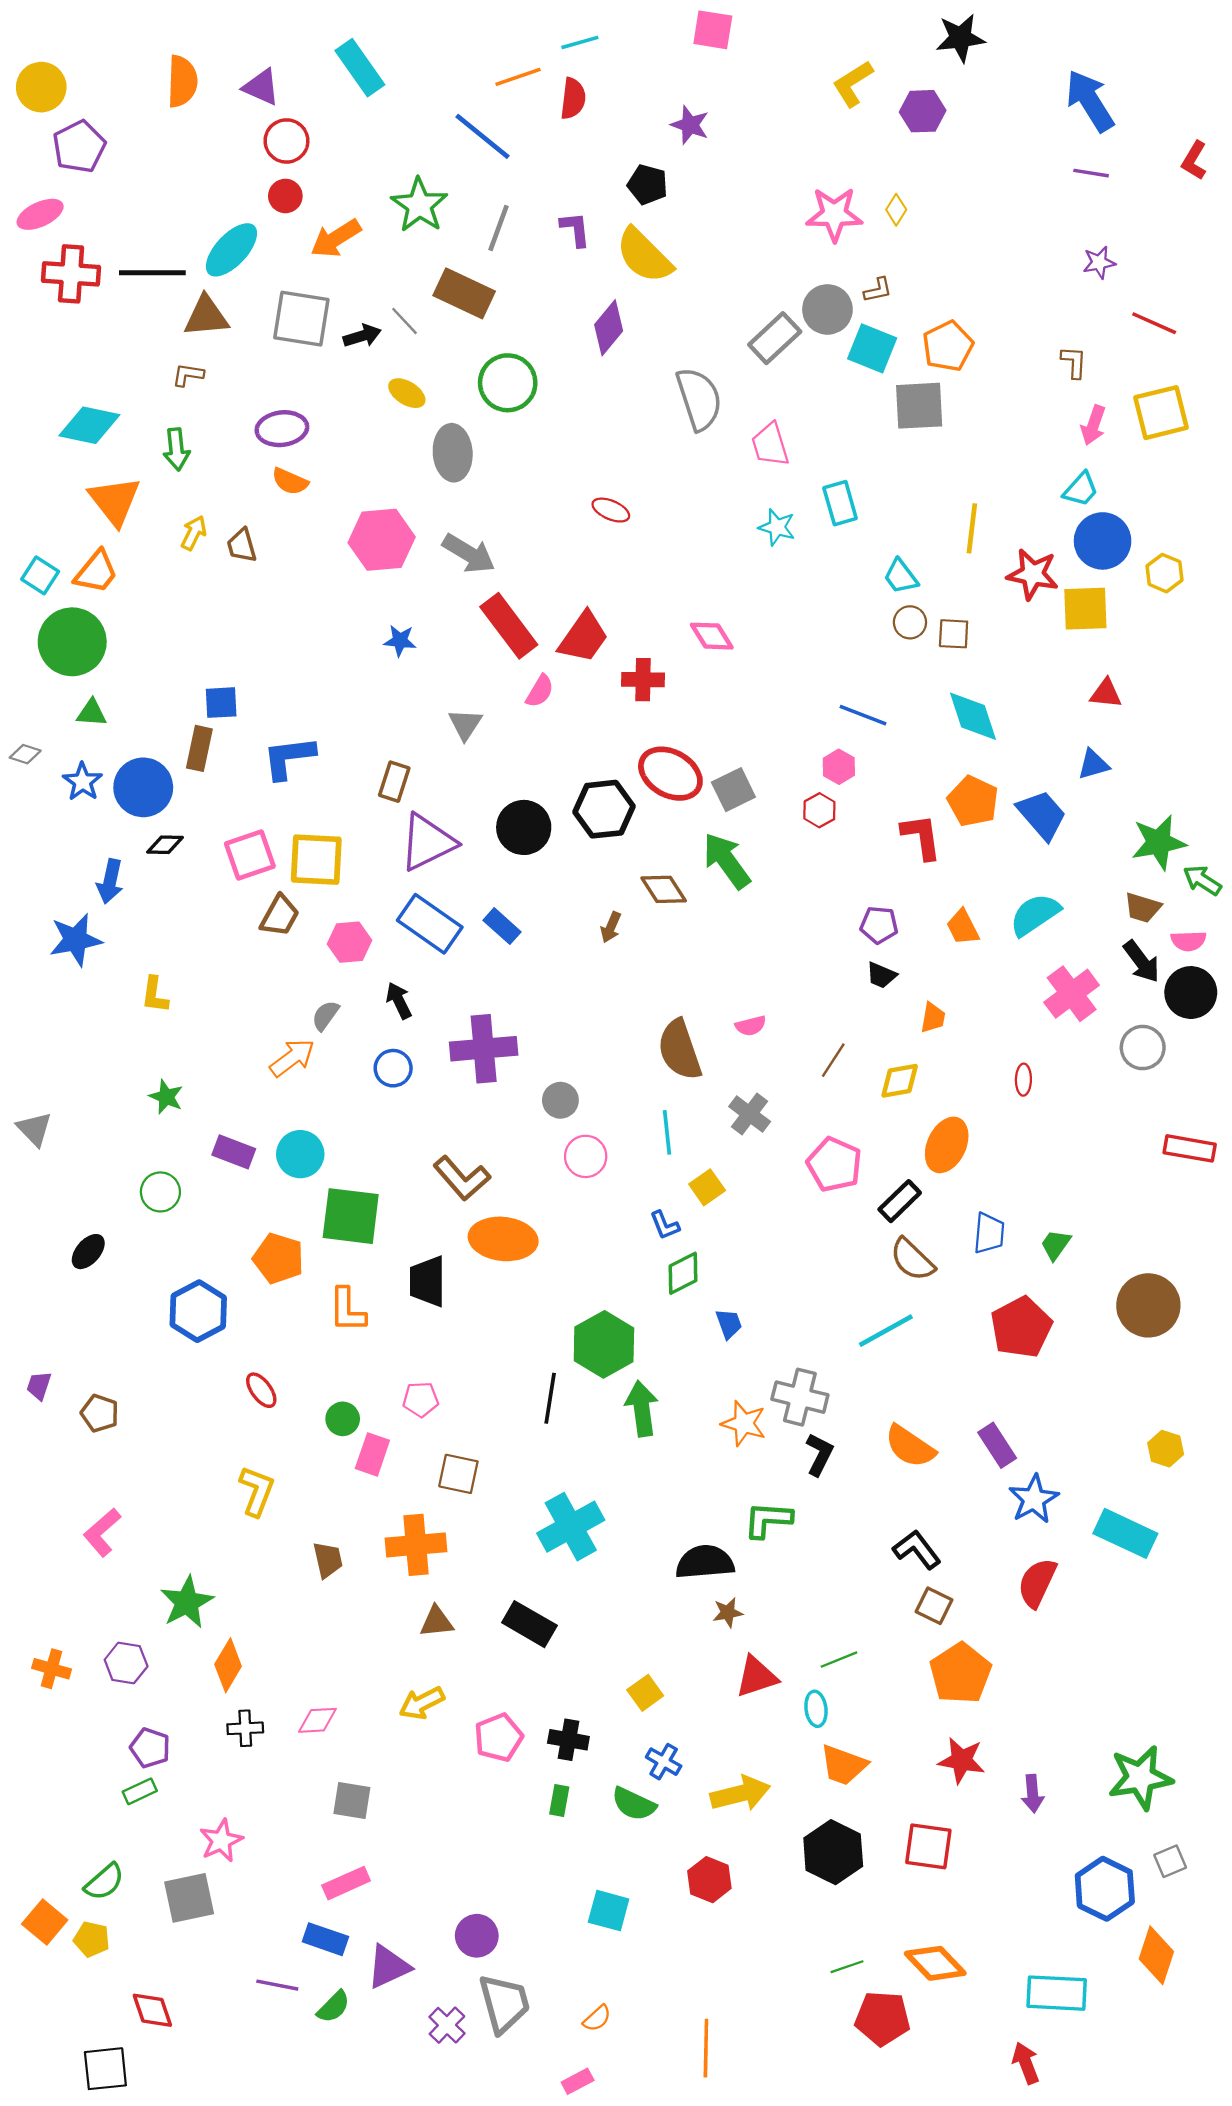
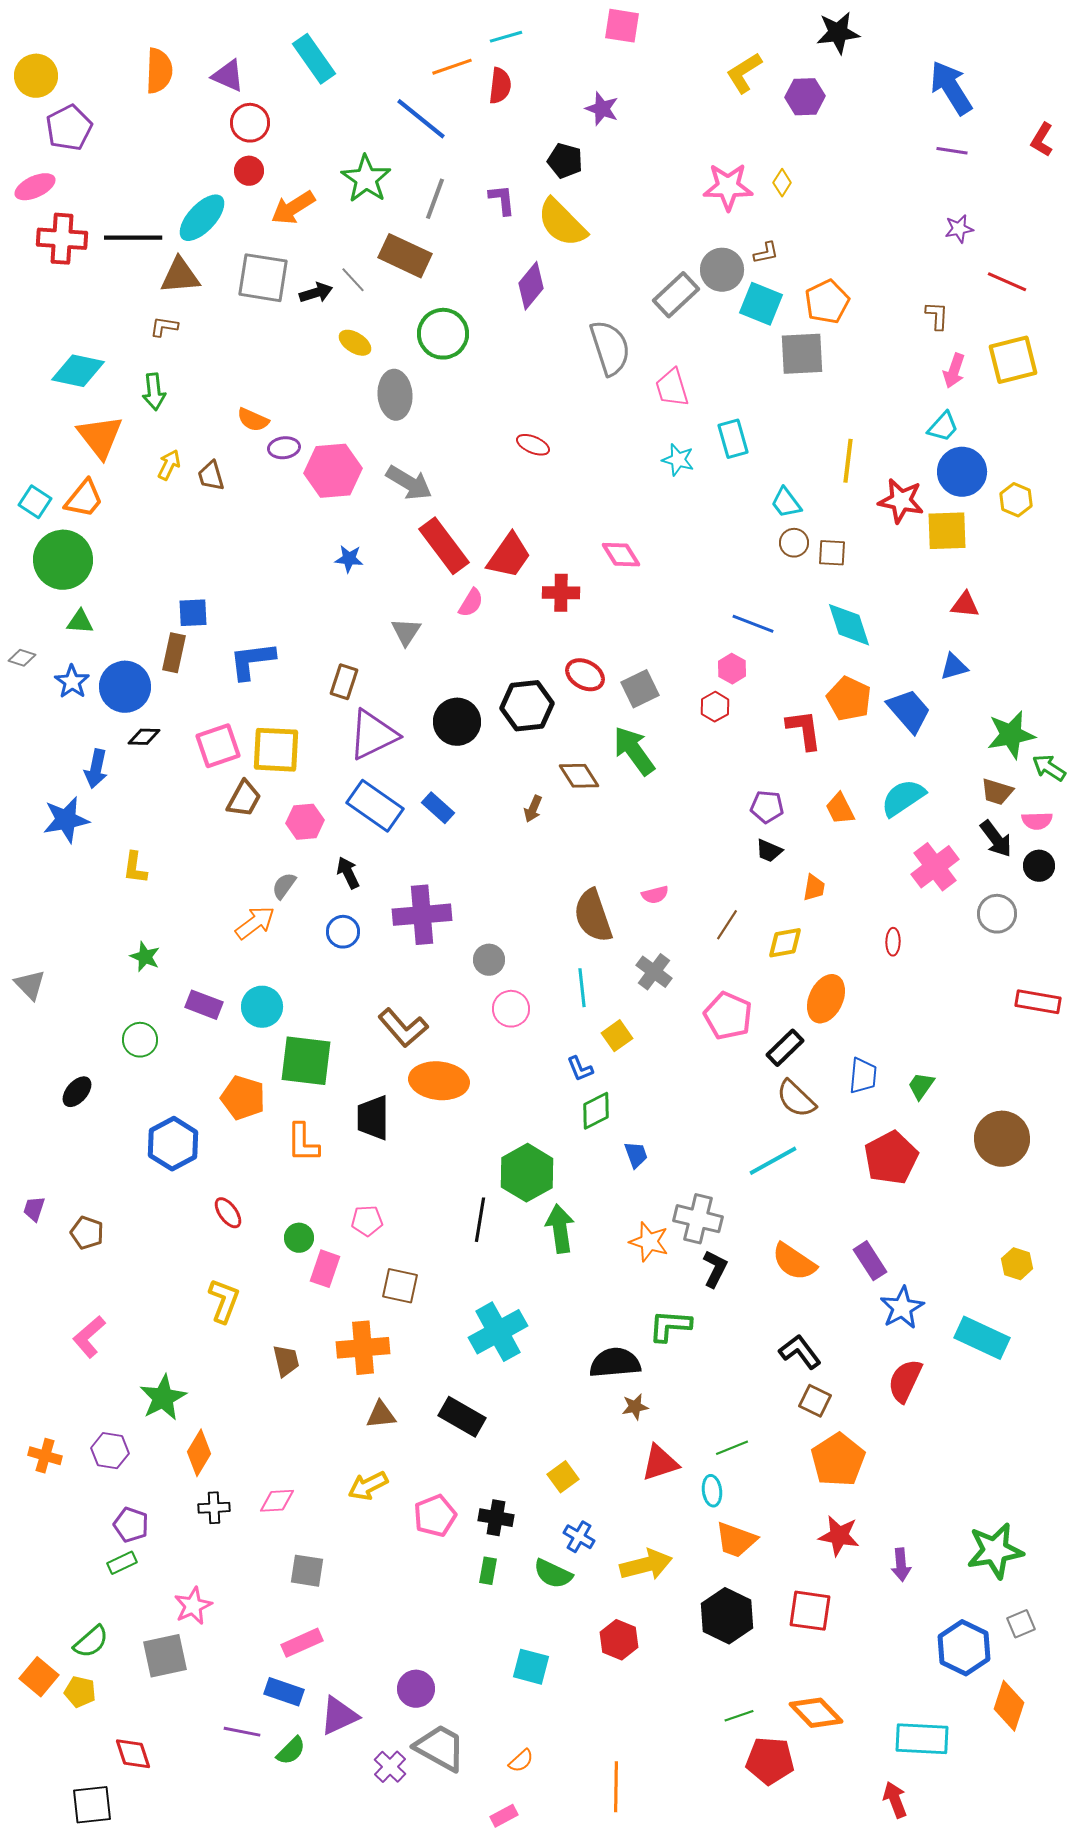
purple ellipse: (282, 429) -> (284, 448), moved, size x0.7
red ellipse: (670, 774) -> (585, 675), size x0.7
black circle: (1191, 993) -> (1039, 866), size x0.7
gray trapezoid: (504, 2003) -> (440, 1748), turned -46

